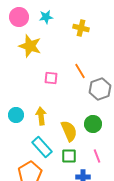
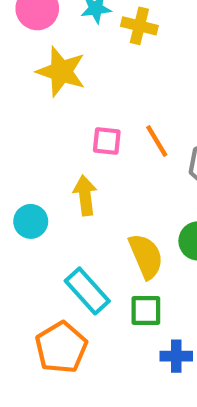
yellow cross: (81, 28) -> (139, 26), moved
orange line: (80, 71) -> (157, 141), moved
yellow arrow: (41, 116) -> (85, 195), moved

